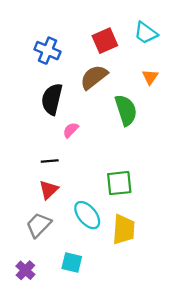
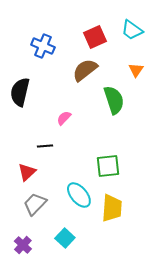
black semicircle: (52, 99) -> (20, 92), moved
red triangle: (49, 190) -> (27, 172), moved
cyan square: (72, 263) -> (65, 238), turned 30

